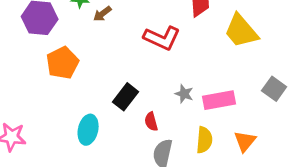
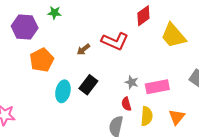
brown arrow: (102, 14) -> (83, 49), moved
red semicircle: (151, 122) -> (126, 104), moved
cyan ellipse: (88, 130) -> (63, 91), moved

